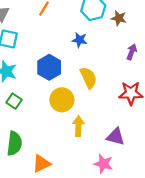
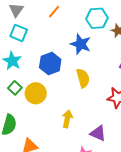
blue star: (80, 40) -> (81, 44), size x1.5
yellow circle: (62, 100) -> (36, 93), moved

